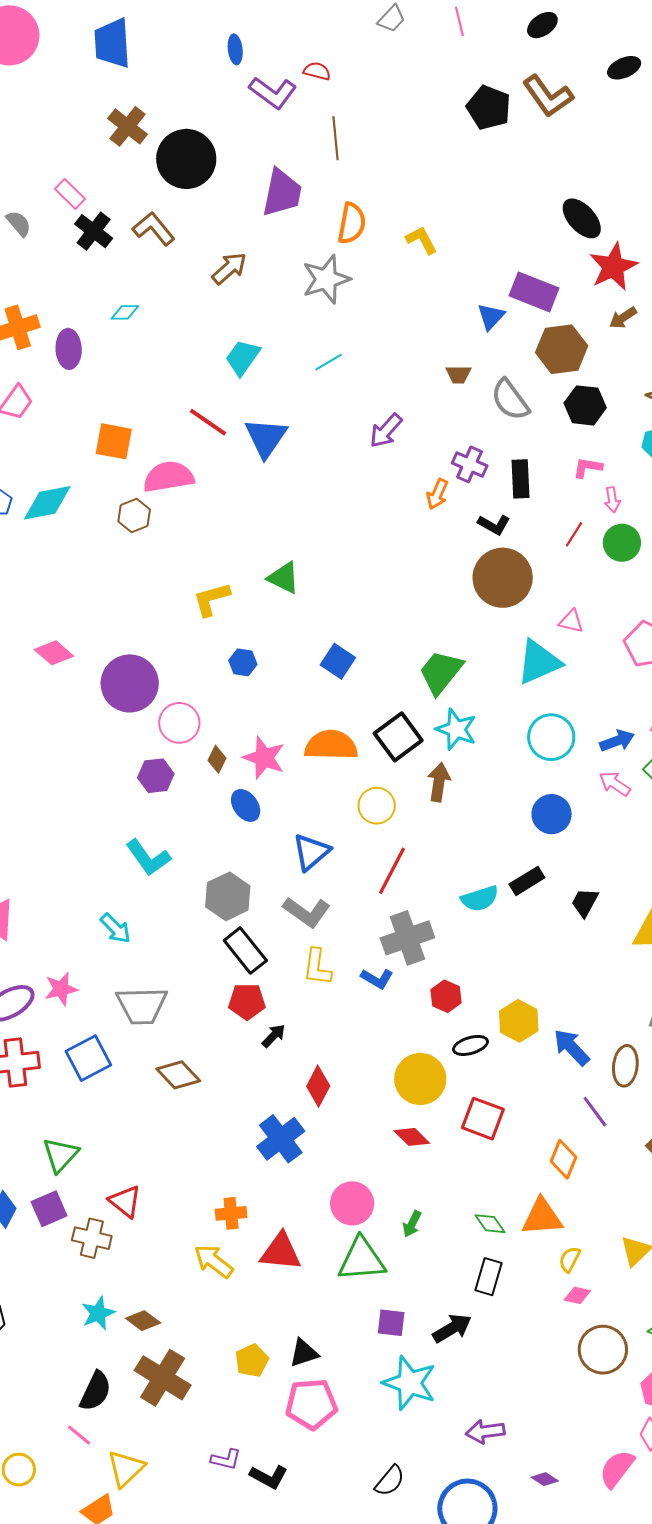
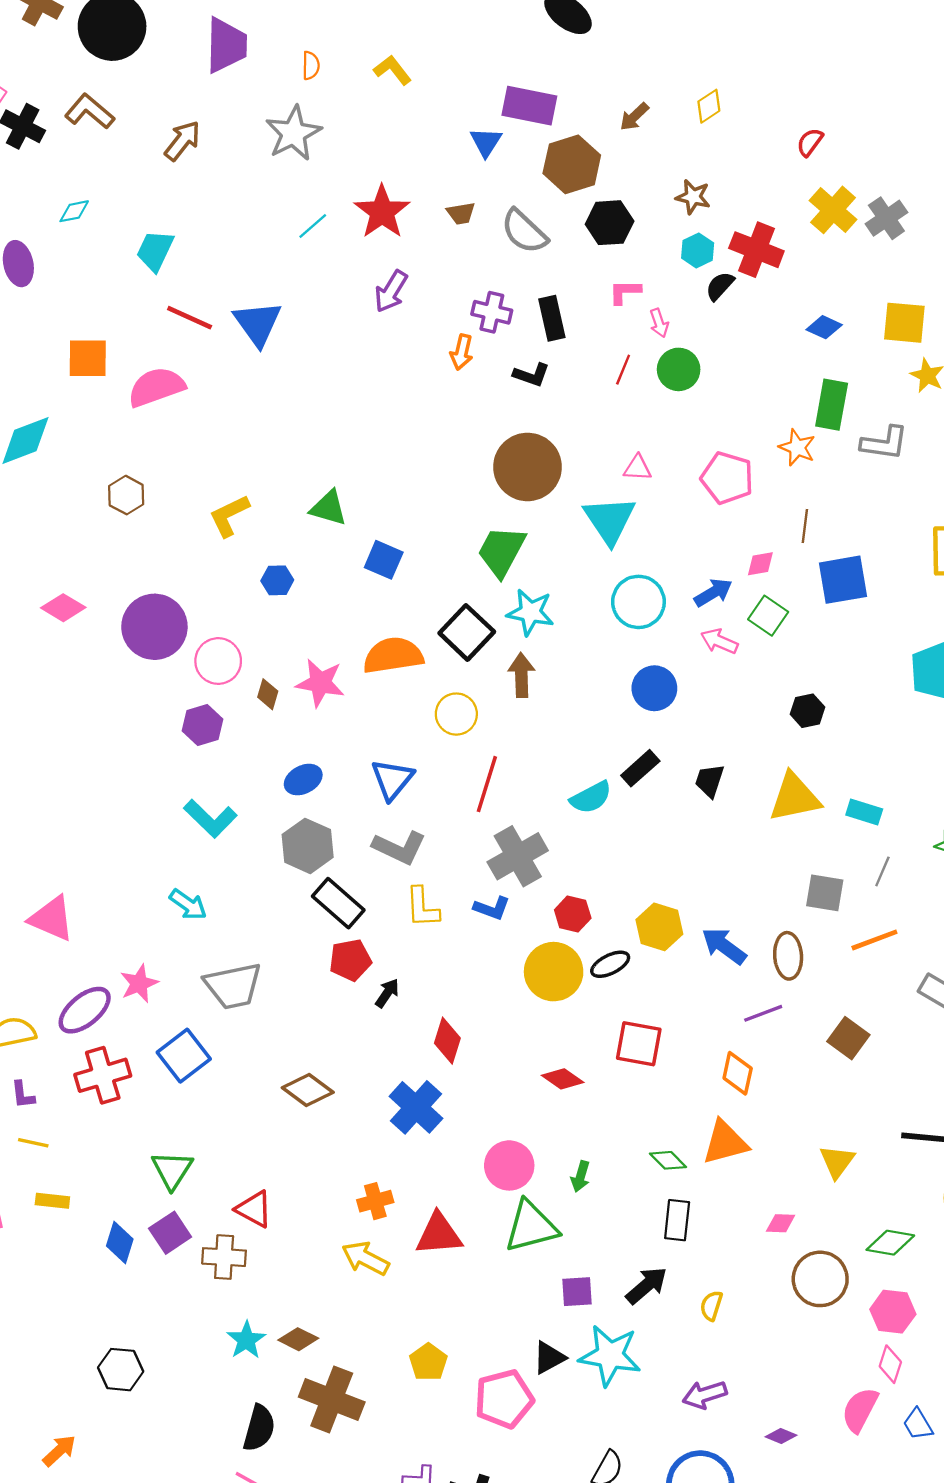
orange semicircle: (352, 223) -> (311, 65), size x0.6
red star: (613, 267) -> (382, 212), moved
cyan trapezoid: (243, 357) -> (155, 251), moved
brown hexagon: (134, 515) -> (126, 495), moved
green triangle: (284, 578) -> (329, 508), moved
brown circle: (503, 578) -> (527, 467), moved
cyan triangle: (539, 662) -> (609, 520), turned -30
blue ellipse: (246, 805) -> (303, 780), moved, turned -72
brown diamond: (178, 1075) -> (308, 1090), moved
yellow circle: (420, 1079) -> (554, 972), moved
purple line: (595, 1112) -> (763, 1013), turned -64
yellow semicircle: (570, 1259) -> (711, 1306), moved
black triangle: (304, 1353) -> (549, 1358), moved

